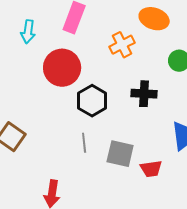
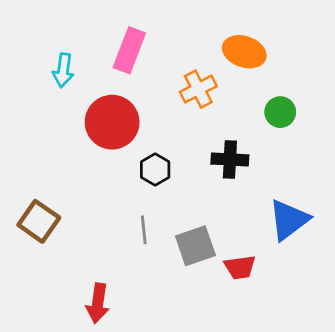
black hexagon: (92, 101) -> (155, 170), size x0.7
gray square: (120, 154) -> (195, 246), turned -32

